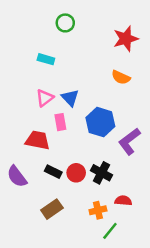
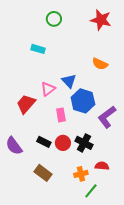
red star: (126, 39) -> (101, 20), moved, turned 30
pink triangle: (45, 98) -> (48, 89), moved
blue triangle: (70, 98) -> (69, 81), moved
pink rectangle: (60, 122) -> (61, 115), moved
red trapezoid: (37, 140) -> (26, 104), moved, turned -60
brown rectangle: (52, 209) -> (43, 173), turned 72

